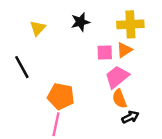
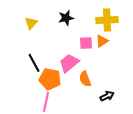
black line: (22, 67) -> (34, 63), moved
pink trapezoid: (117, 77) -> (69, 63), moved
orange semicircle: (119, 99) -> (85, 79), moved

